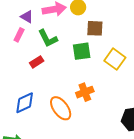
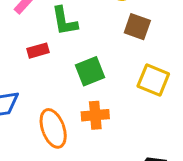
green square: (82, 51) -> (90, 71), moved, turned -30
yellow square: (115, 59) -> (153, 80), turned -30

